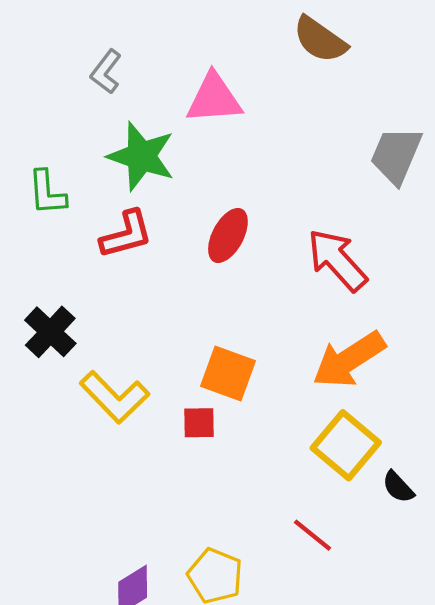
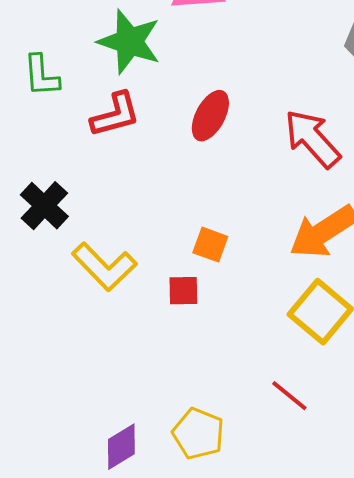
orange square: (228, 374) -> (210, 245), size x0.7

